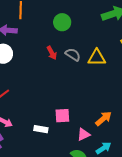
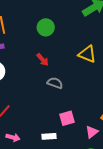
gray semicircle: (73, 54) -> (55, 83), moved
yellow triangle: (97, 58) -> (87, 54), turned 36

